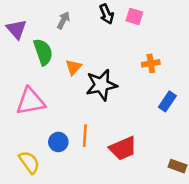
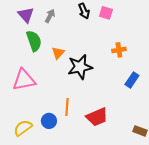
purple triangle: (16, 29) -> (26, 15), moved
blue circle: (58, 142) -> (49, 121), moved
yellow semicircle: (29, 162) -> (23, 128), turned -90

